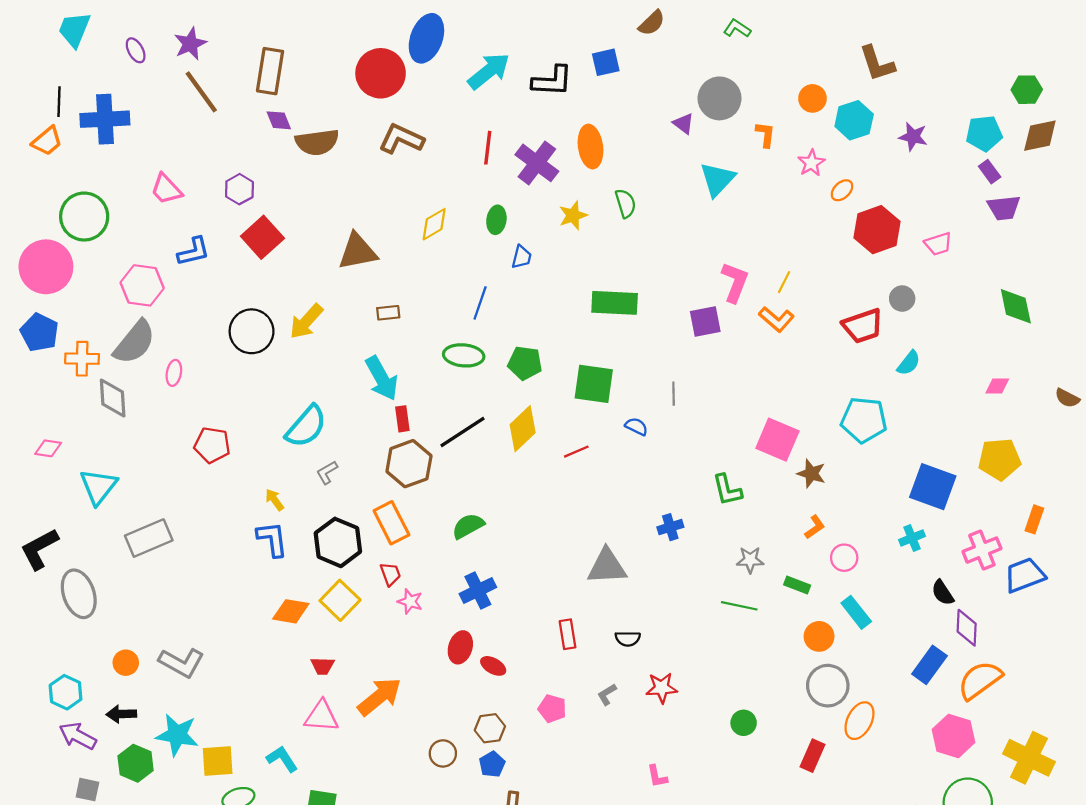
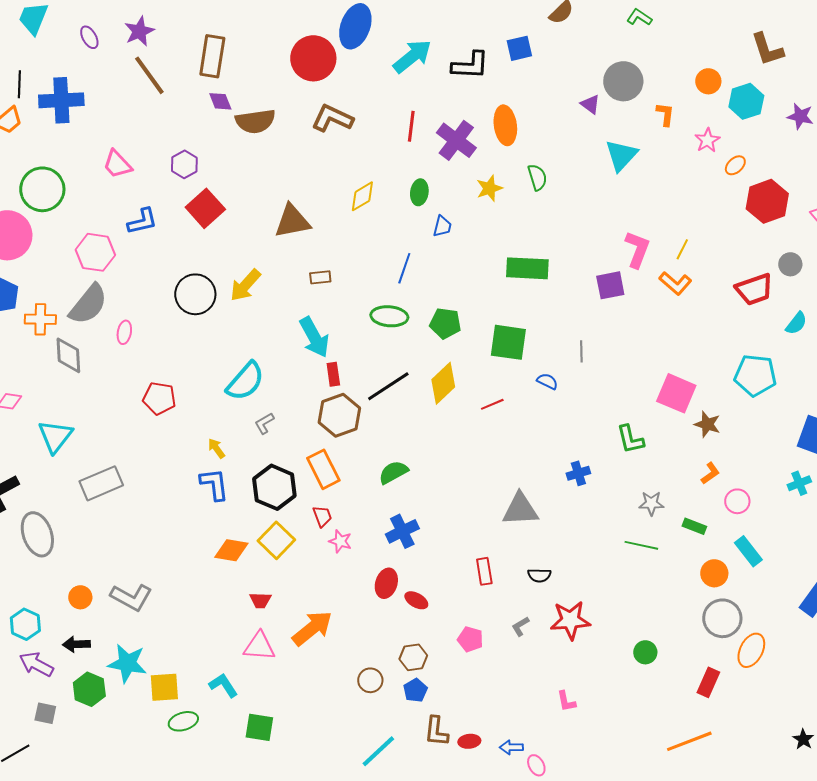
red star: (662, 688) -> (570, 620), size x1.4

